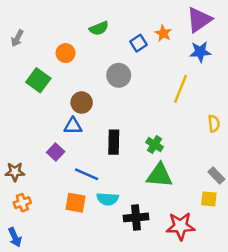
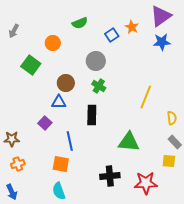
yellow line: (181, 89) -> (146, 97), moved
yellow semicircle: (214, 124) -> (172, 118), moved
green cross: (155, 145) -> (99, 86), moved
blue line: (87, 174) -> (70, 141), turned 54
cyan semicircle: (108, 199) -> (59, 191), moved, turned 66

